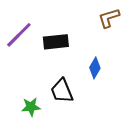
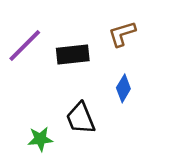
brown L-shape: (109, 18) -> (122, 34), moved

